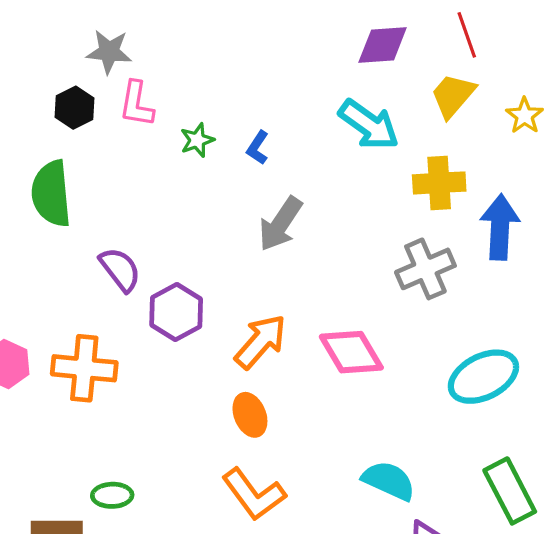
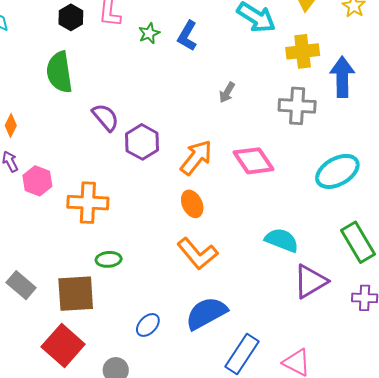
blue L-shape: (258, 148) -> (187, 36), size x1.4
gray arrow: (280, 224) -> (227, 92), moved, size x0.6
gray cross: (425, 269) -> (297, 106), turned 30
orange cross: (84, 368) -> (88, 203), moved

